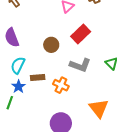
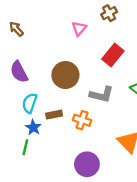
red rectangle: (81, 34) -> (113, 55), moved
brown circle: (51, 45) -> (65, 75), size x1.5

